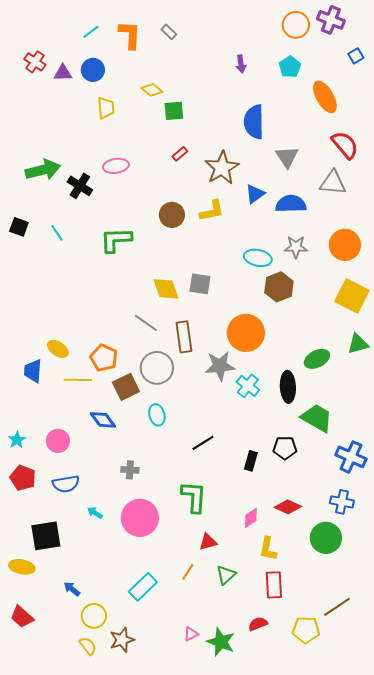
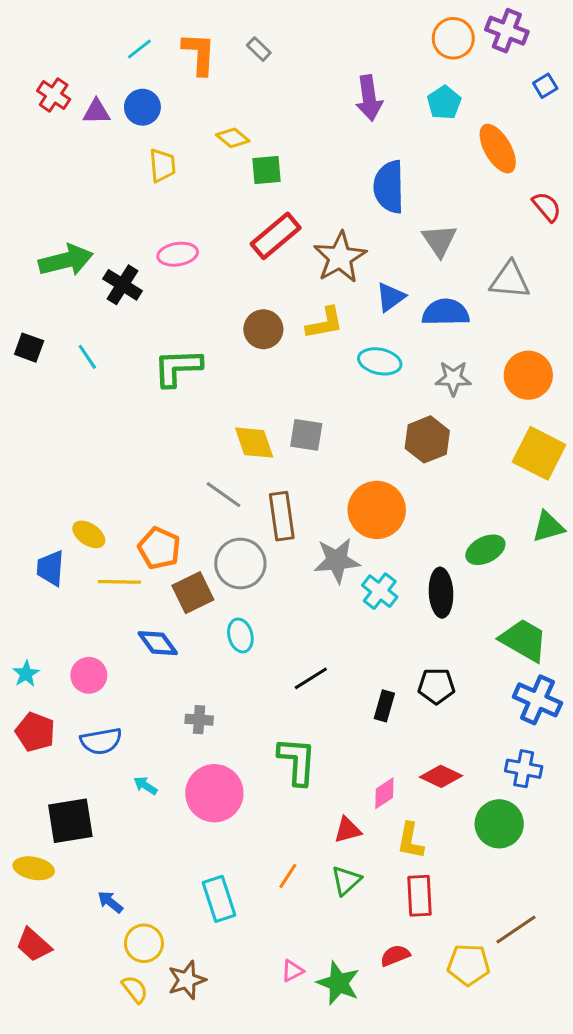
purple arrow: (241, 64) -> (369, 98), size x1.6
red semicircle: (345, 145) -> (547, 207), moved, size x0.7
red rectangle: (180, 154) -> (276, 236), size x2.0
cyan ellipse: (258, 258) -> (380, 361), moved
green trapezoid: (317, 418) -> (524, 640), moved
red triangle: (208, 542) -> (348, 830), moved
cyan rectangle: (143, 587) -> (219, 899), turned -64

